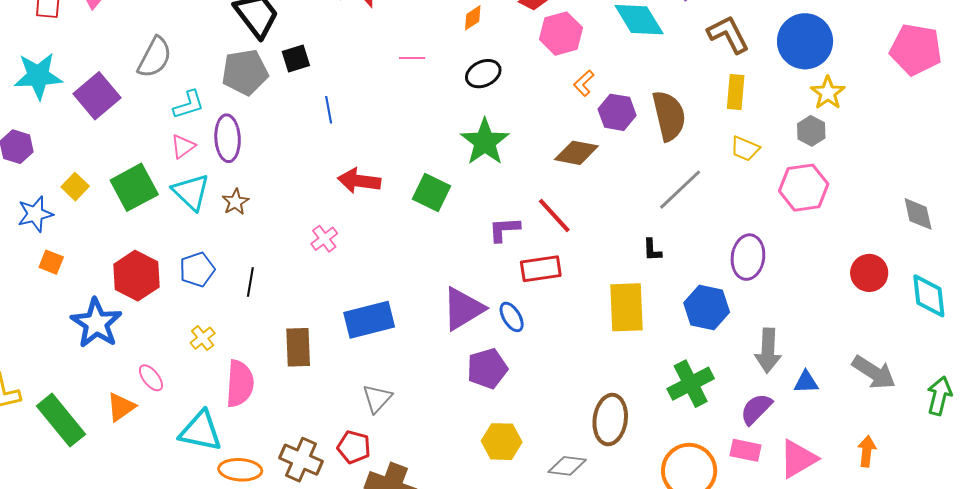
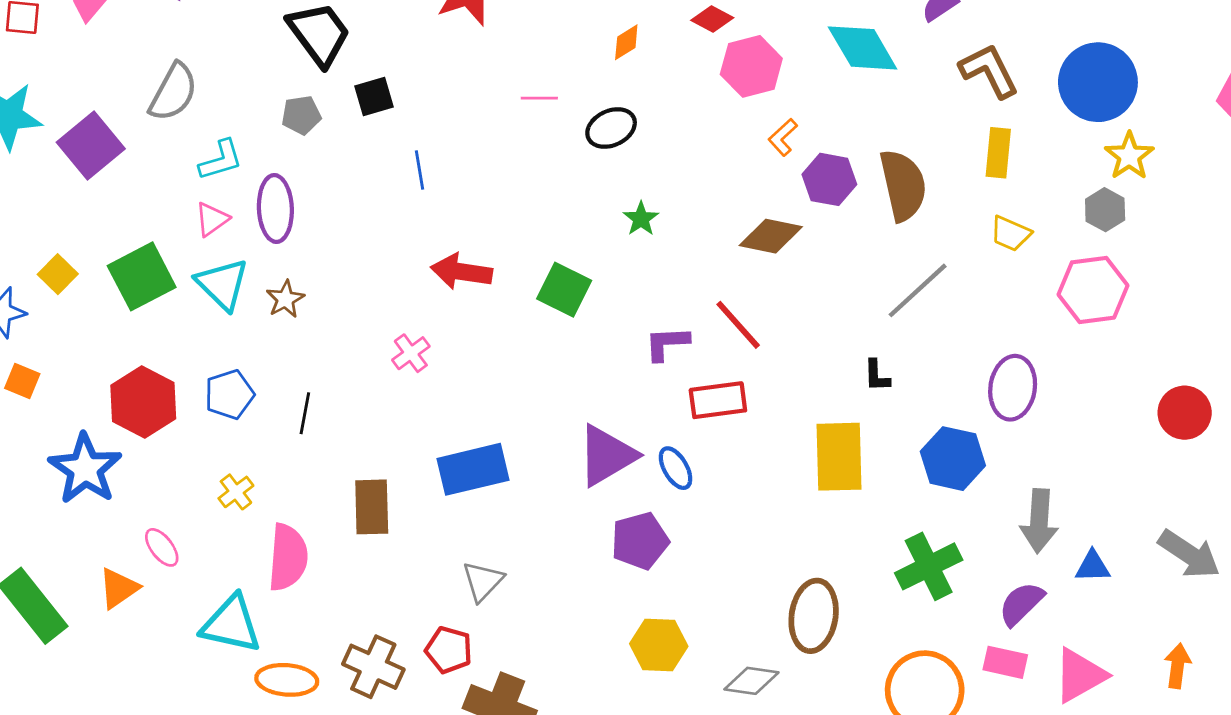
gray pentagon: (245, 72) -> (301, 115), size x0.6
black ellipse: (483, 74) -> (611, 128), moved
green star: (485, 142) -> (641, 219), size x0.5

